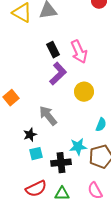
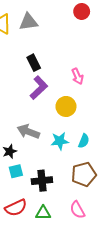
pink arrow: (79, 52) -> (77, 76), moved, size x0.7
gray arrow: (48, 116) -> (28, 132), turned -30
cyan star: (78, 147) -> (60, 141), moved

